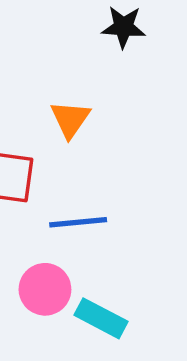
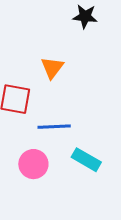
cyan rectangle: (101, 318) -> (86, 160), moved

